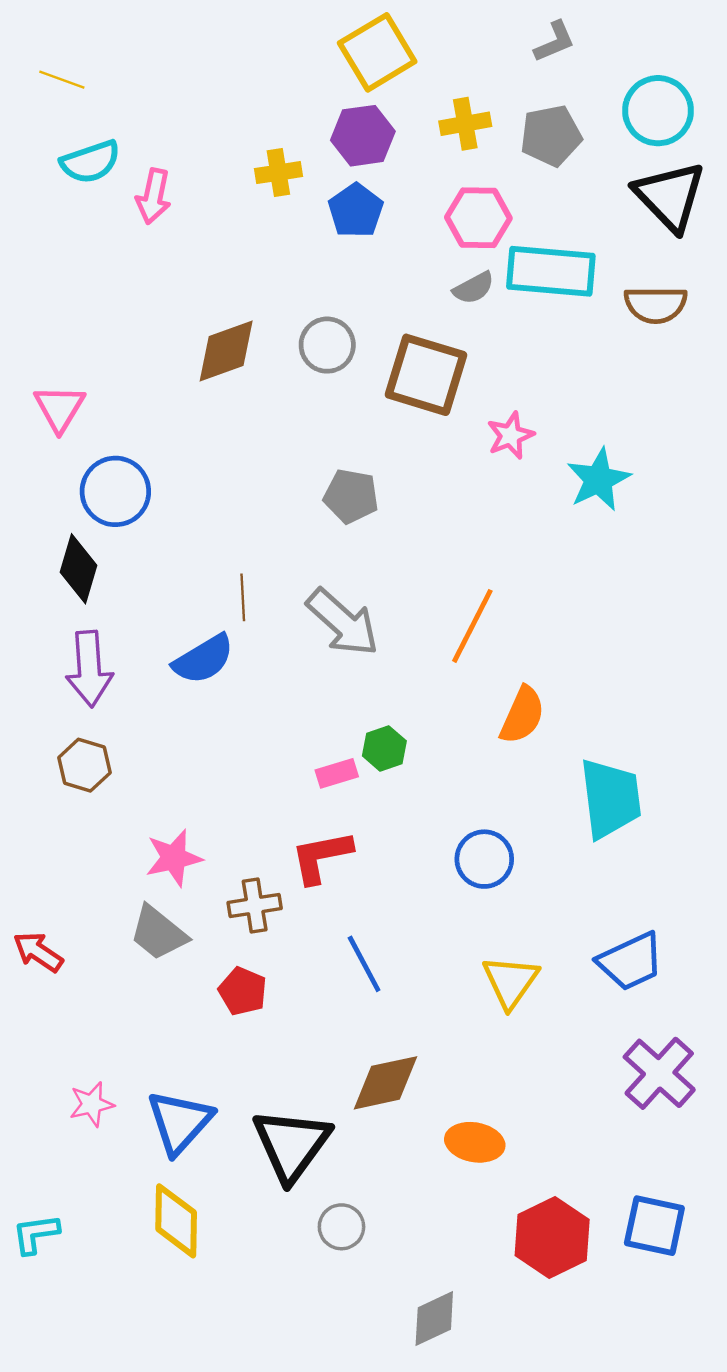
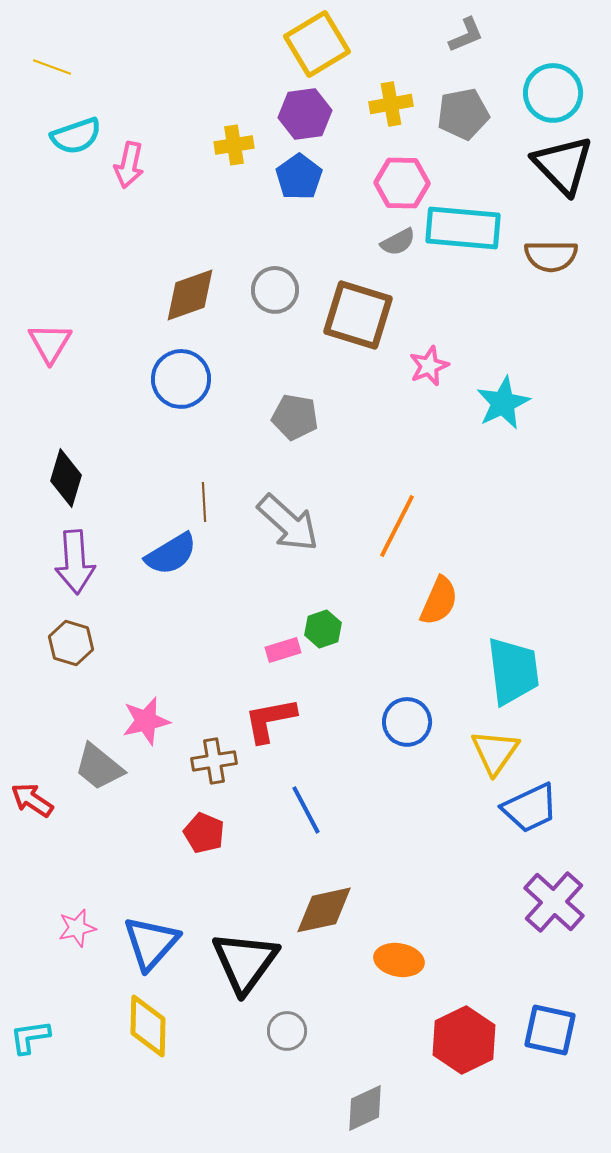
blue circle: (115, 491) -> (181, 379), moved
gray trapezoid: (158, 933) -> (99, 767), moved
yellow triangle: (510, 982) -> (495, 752), moved

